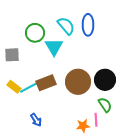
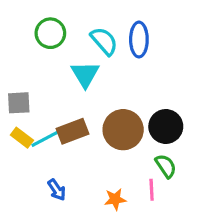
green circle: (35, 33) -> (50, 33), moved
gray square: (12, 55) -> (19, 103), moved
orange star: (83, 126) -> (115, 199), moved

